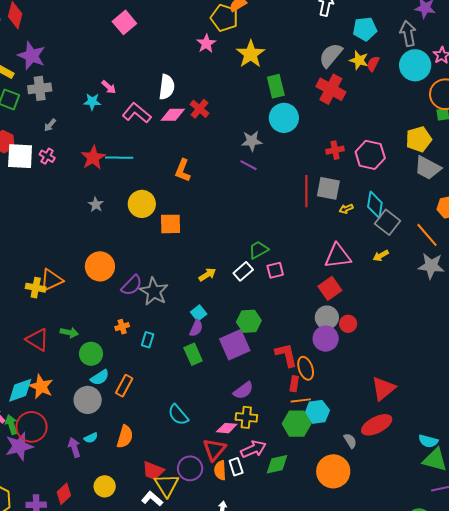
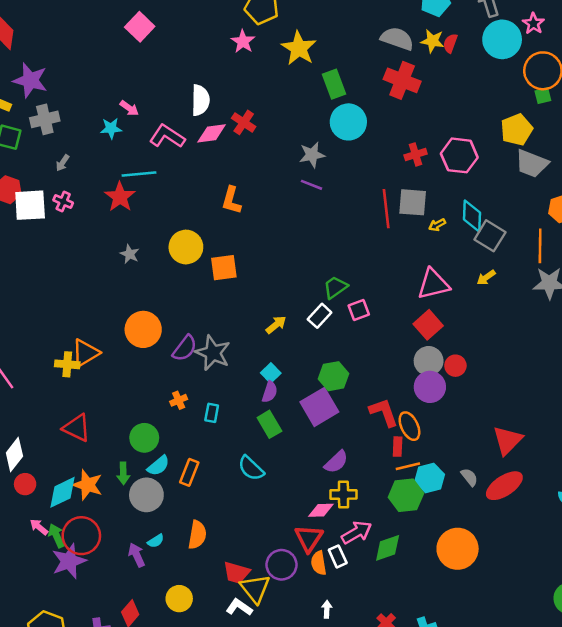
gray semicircle: (331, 55) -> (397, 39), turned 76
cyan line: (119, 158) -> (139, 174), moved
orange line: (427, 235) -> (540, 246), turned 48
green arrow: (69, 333) -> (123, 473), moved, turned 84
cyan semicircle: (178, 415) -> (251, 468), moved
gray semicircle: (350, 441) -> (469, 477), moved

